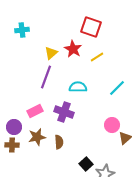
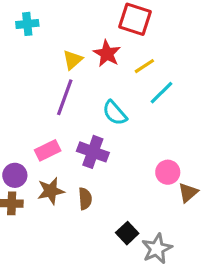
cyan semicircle: (78, 87) -> (115, 113), turned -132
cyan line: (117, 88) -> (162, 93), moved

